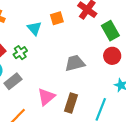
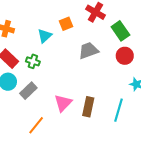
cyan triangle: (34, 28) -> (45, 36), turned 35
green cross: (20, 53) -> (33, 61), turned -32
gray trapezoid: (75, 63) -> (88, 51), moved

